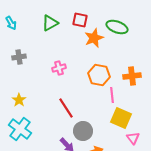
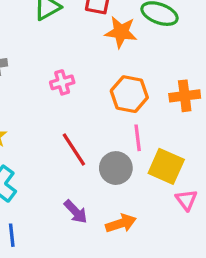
orange star: (94, 38) -> (121, 32), turned 30
pink line: (112, 95) -> (138, 138), moved
gray circle: (83, 131) -> (116, 168), moved

